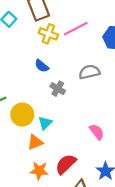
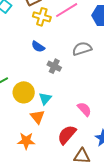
pink semicircle: (97, 132) -> (84, 109), moved
orange triangle: (35, 142) -> (37, 117), turned -42
orange star: (39, 171) -> (26, 141), moved

